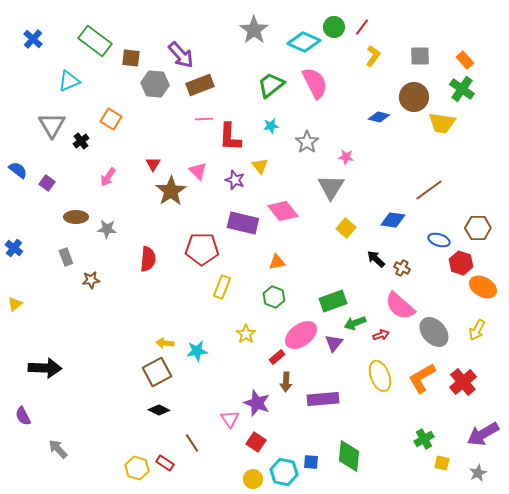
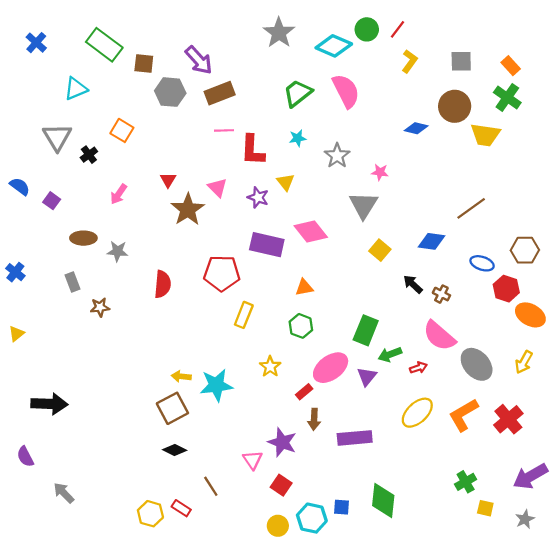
green rectangle: (333, 301) -> (366, 330), turned -48
cyan star: (197, 351) -> (216, 385), size x1.4
yellow ellipse: (380, 376) -> (417, 413), turned 68

